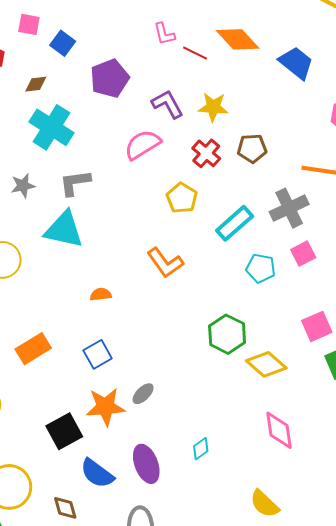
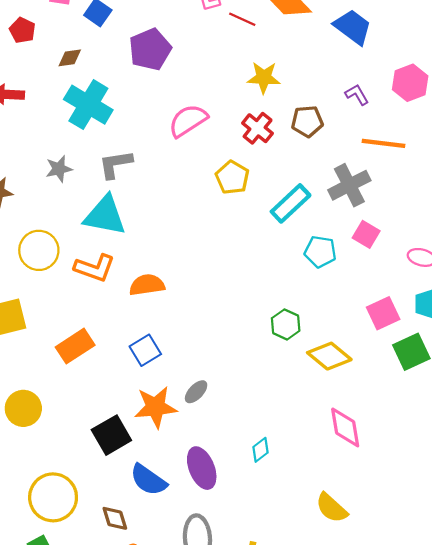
purple L-shape: (167, 104) -> (357, 95), moved, size x0.7
pink square: (303, 254) -> (366, 234), turned -30
orange L-shape: (165, 263) -> (95, 268), moved, turned -33
orange semicircle: (101, 294) -> (147, 285), size x1.5
green hexagon: (227, 334) -> (286, 324), size x0.7

